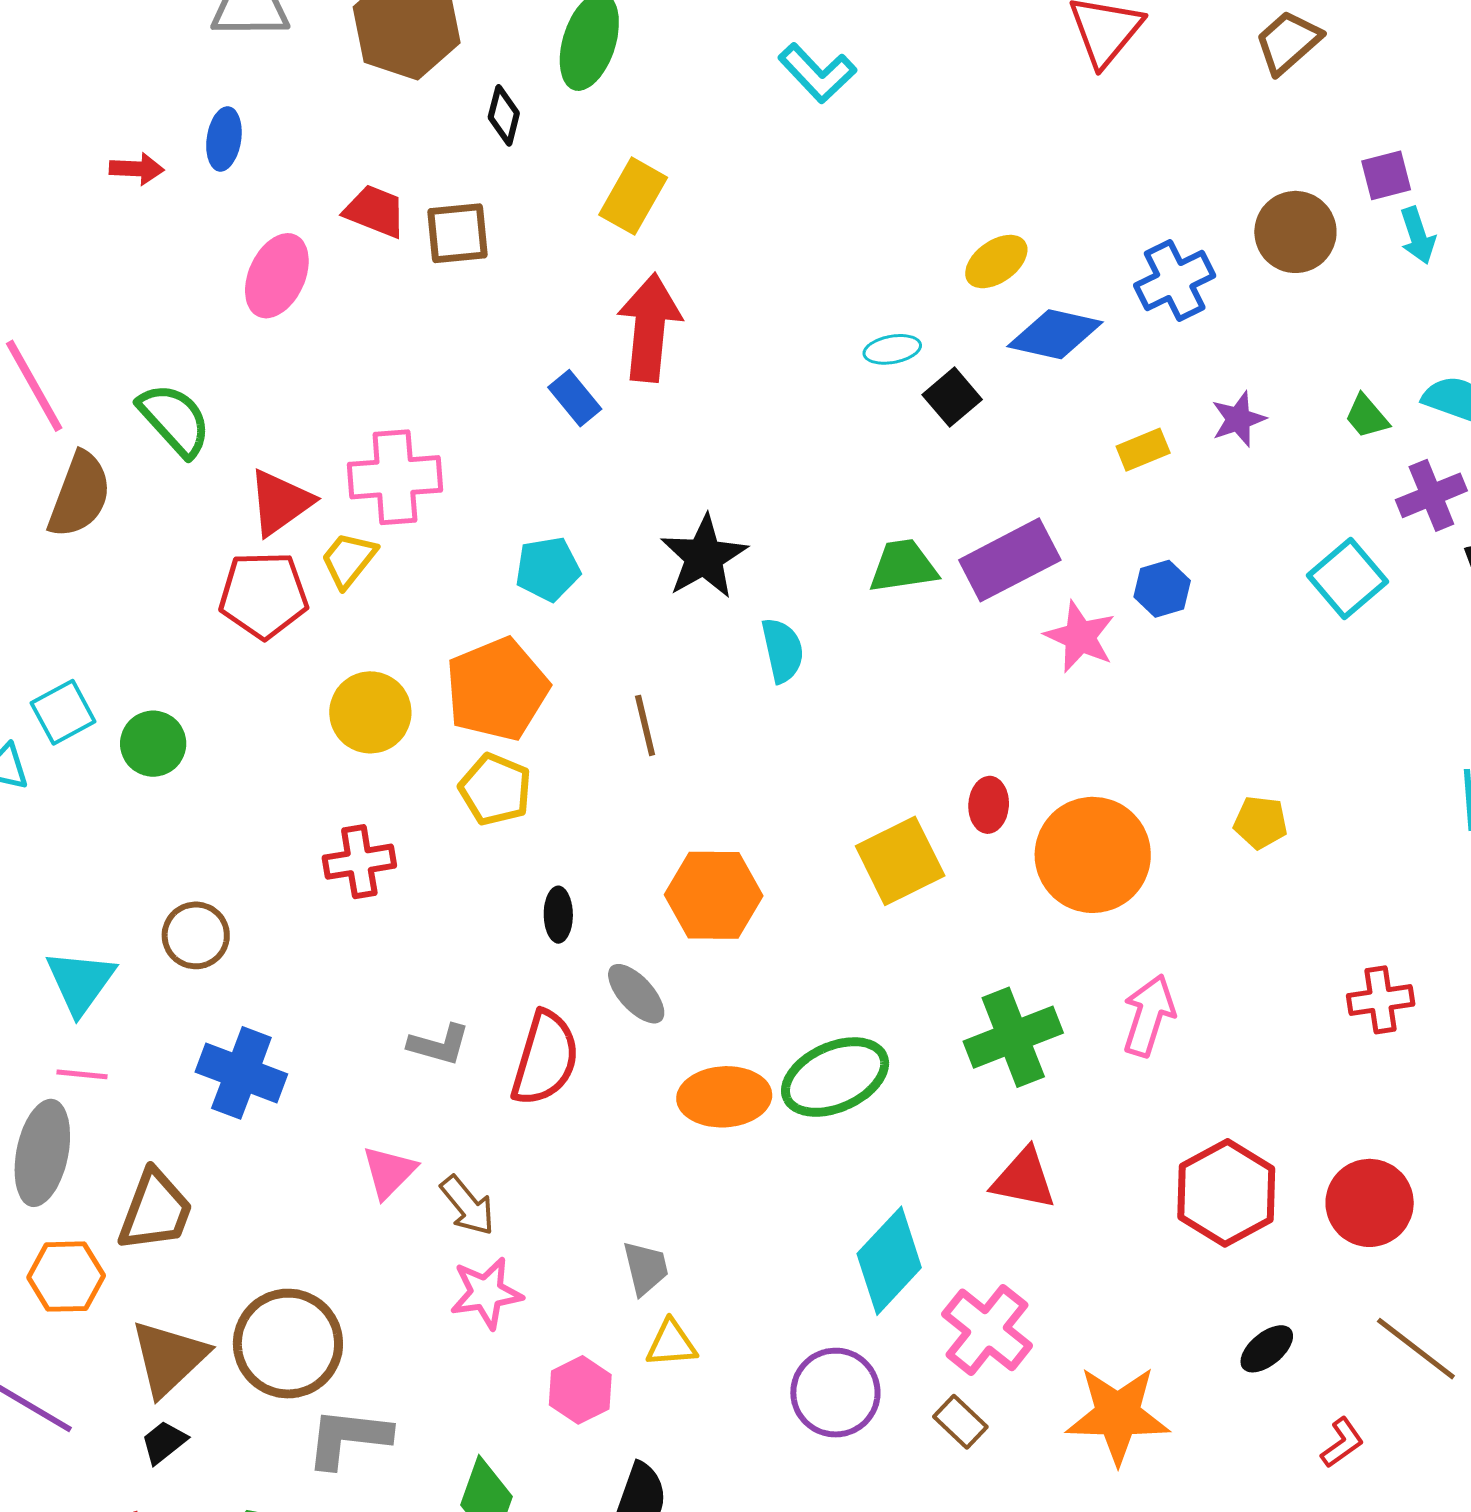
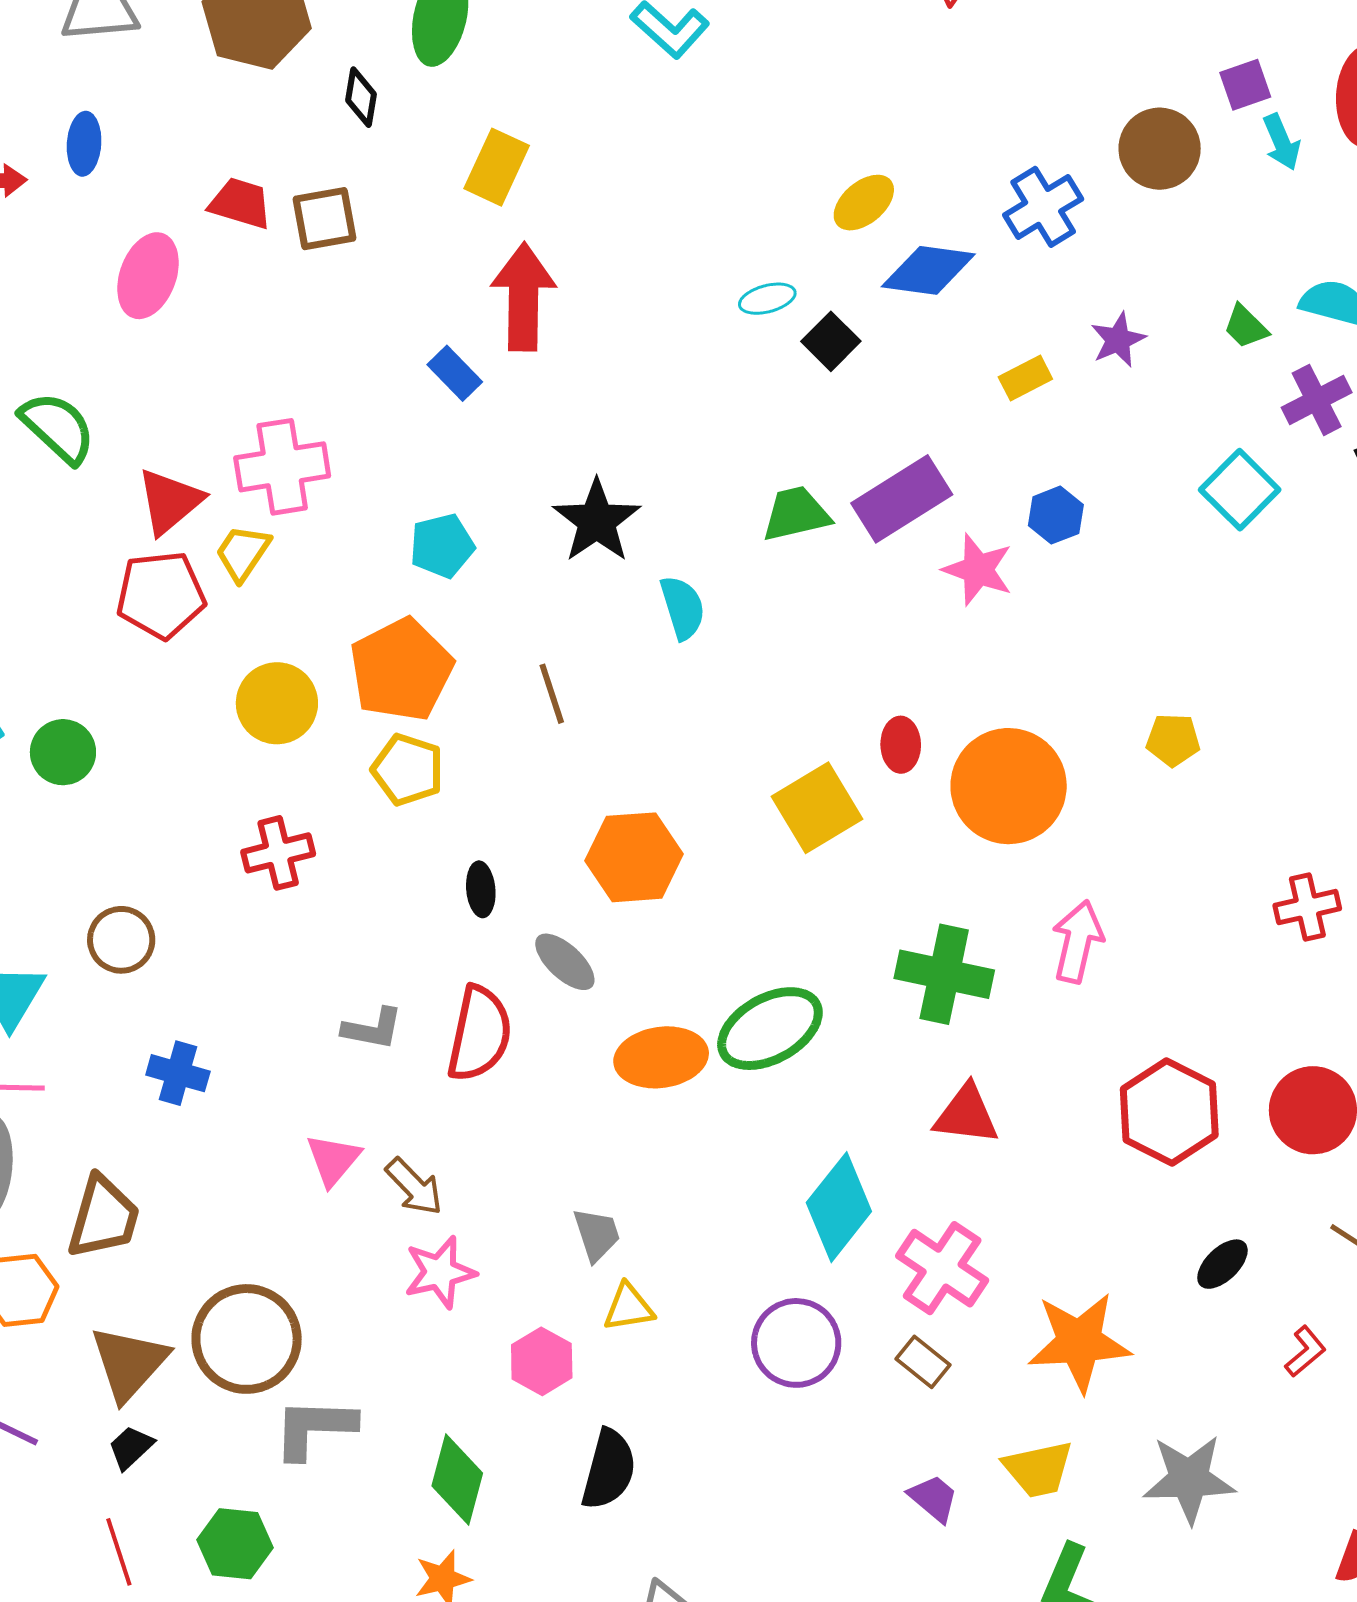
green cross: (1013, 1037) -> (944, 974), turned 38
blue cross: (241, 1073) -> (178, 1073), size x0.7

